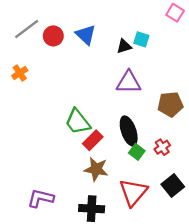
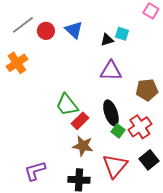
orange cross: (20, 73) -> (17, 63), size x1.5
red cross: (162, 147) -> (140, 127), size x1.6
purple L-shape: (41, 198) -> (35, 171), turned -30

